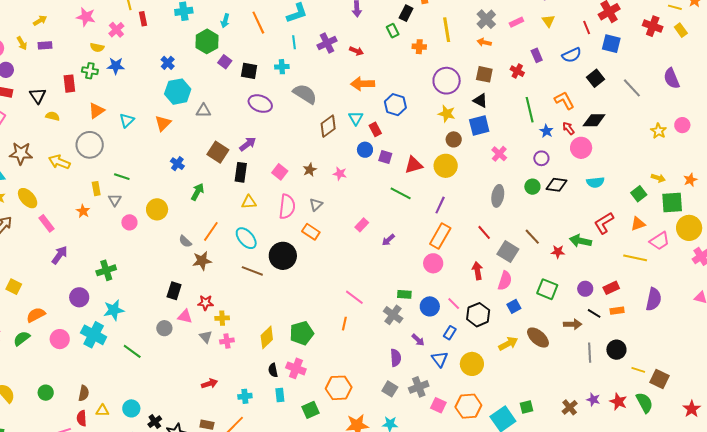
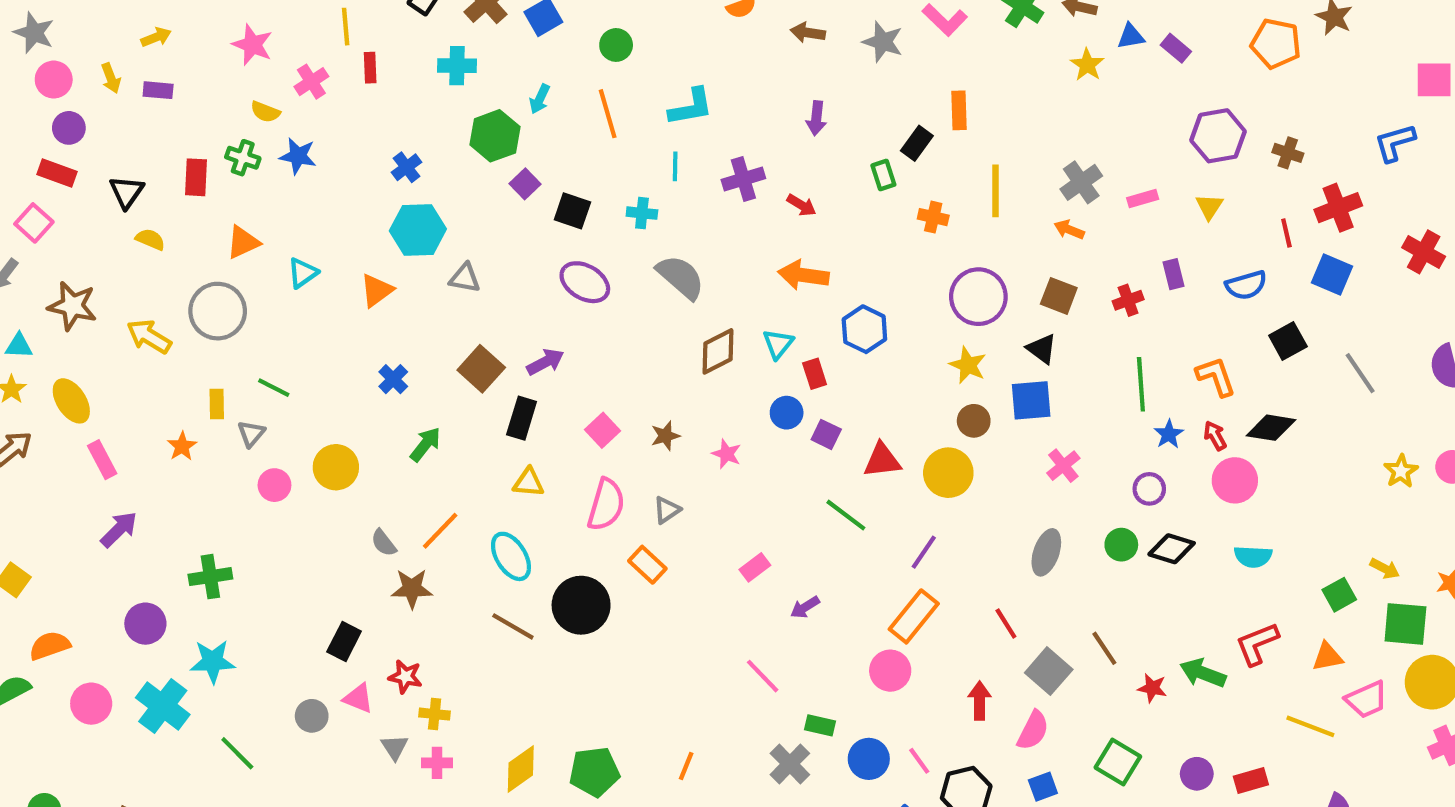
red cross: (517, 71) -> (1128, 300), turned 32
pink line: (354, 297) -> (763, 676), moved

